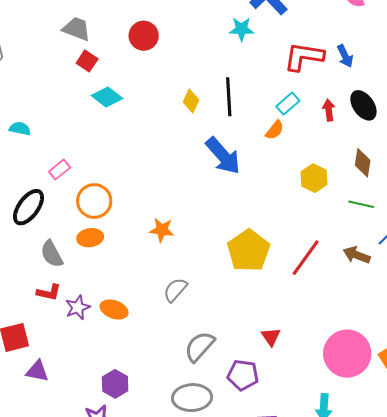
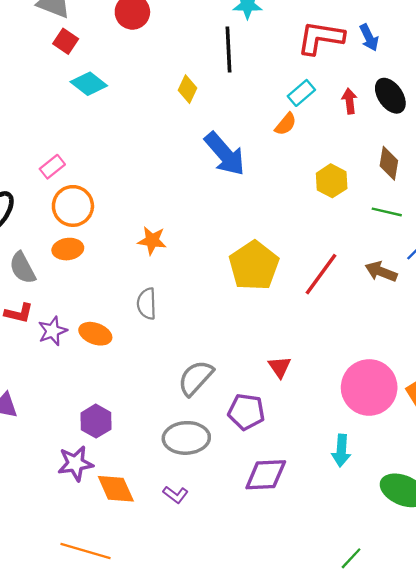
black line: (229, 97) -> (228, 49), moved
pink rectangle: (60, 170) -> (52, 167), moved
gray semicircle: (175, 290) -> (147, 304), moved, turned -44

